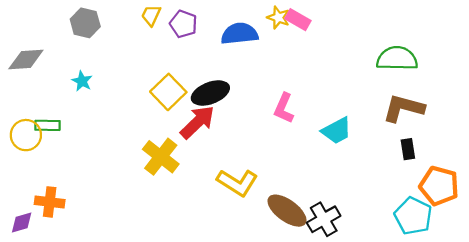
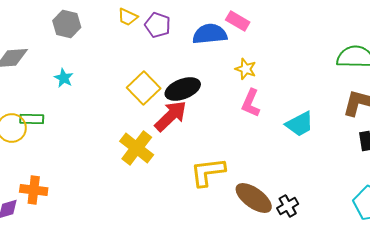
yellow trapezoid: (151, 15) -> (128, 17), turned -90
yellow star: (278, 17) -> (246, 69), moved
pink rectangle: (298, 20) -> (238, 21), moved
yellow L-shape: (237, 183) -> (208, 172), turned 141
black cross: (324, 219) -> (288, 206), size x0.7

